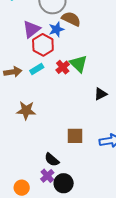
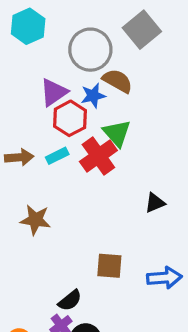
green triangle: (79, 64) -> (117, 133), moved
red cross: (63, 67) -> (98, 156), size x1.6
black semicircle: (52, 160) -> (70, 300), turned -84

